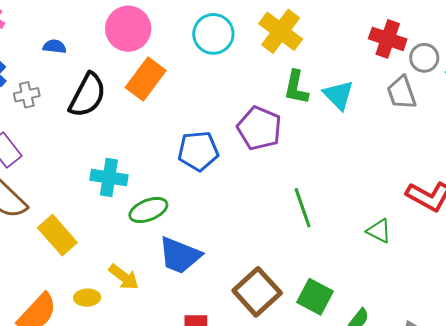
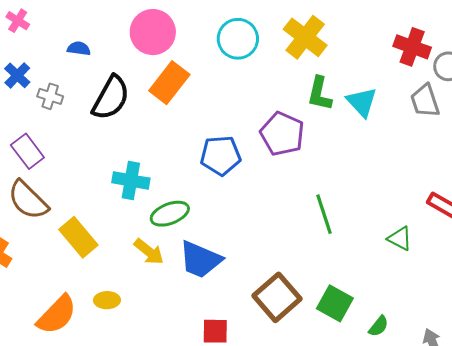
gray cross: (27, 95) -> (50, 96), turned 30
yellow arrow: (124, 277) -> (149, 252), moved

